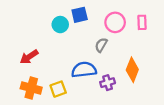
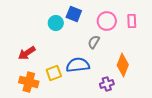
blue square: (80, 15) -> (74, 14), turned 35
purple cross: (108, 83) -> (107, 84), moved
yellow square: (58, 89) -> (54, 73), moved

